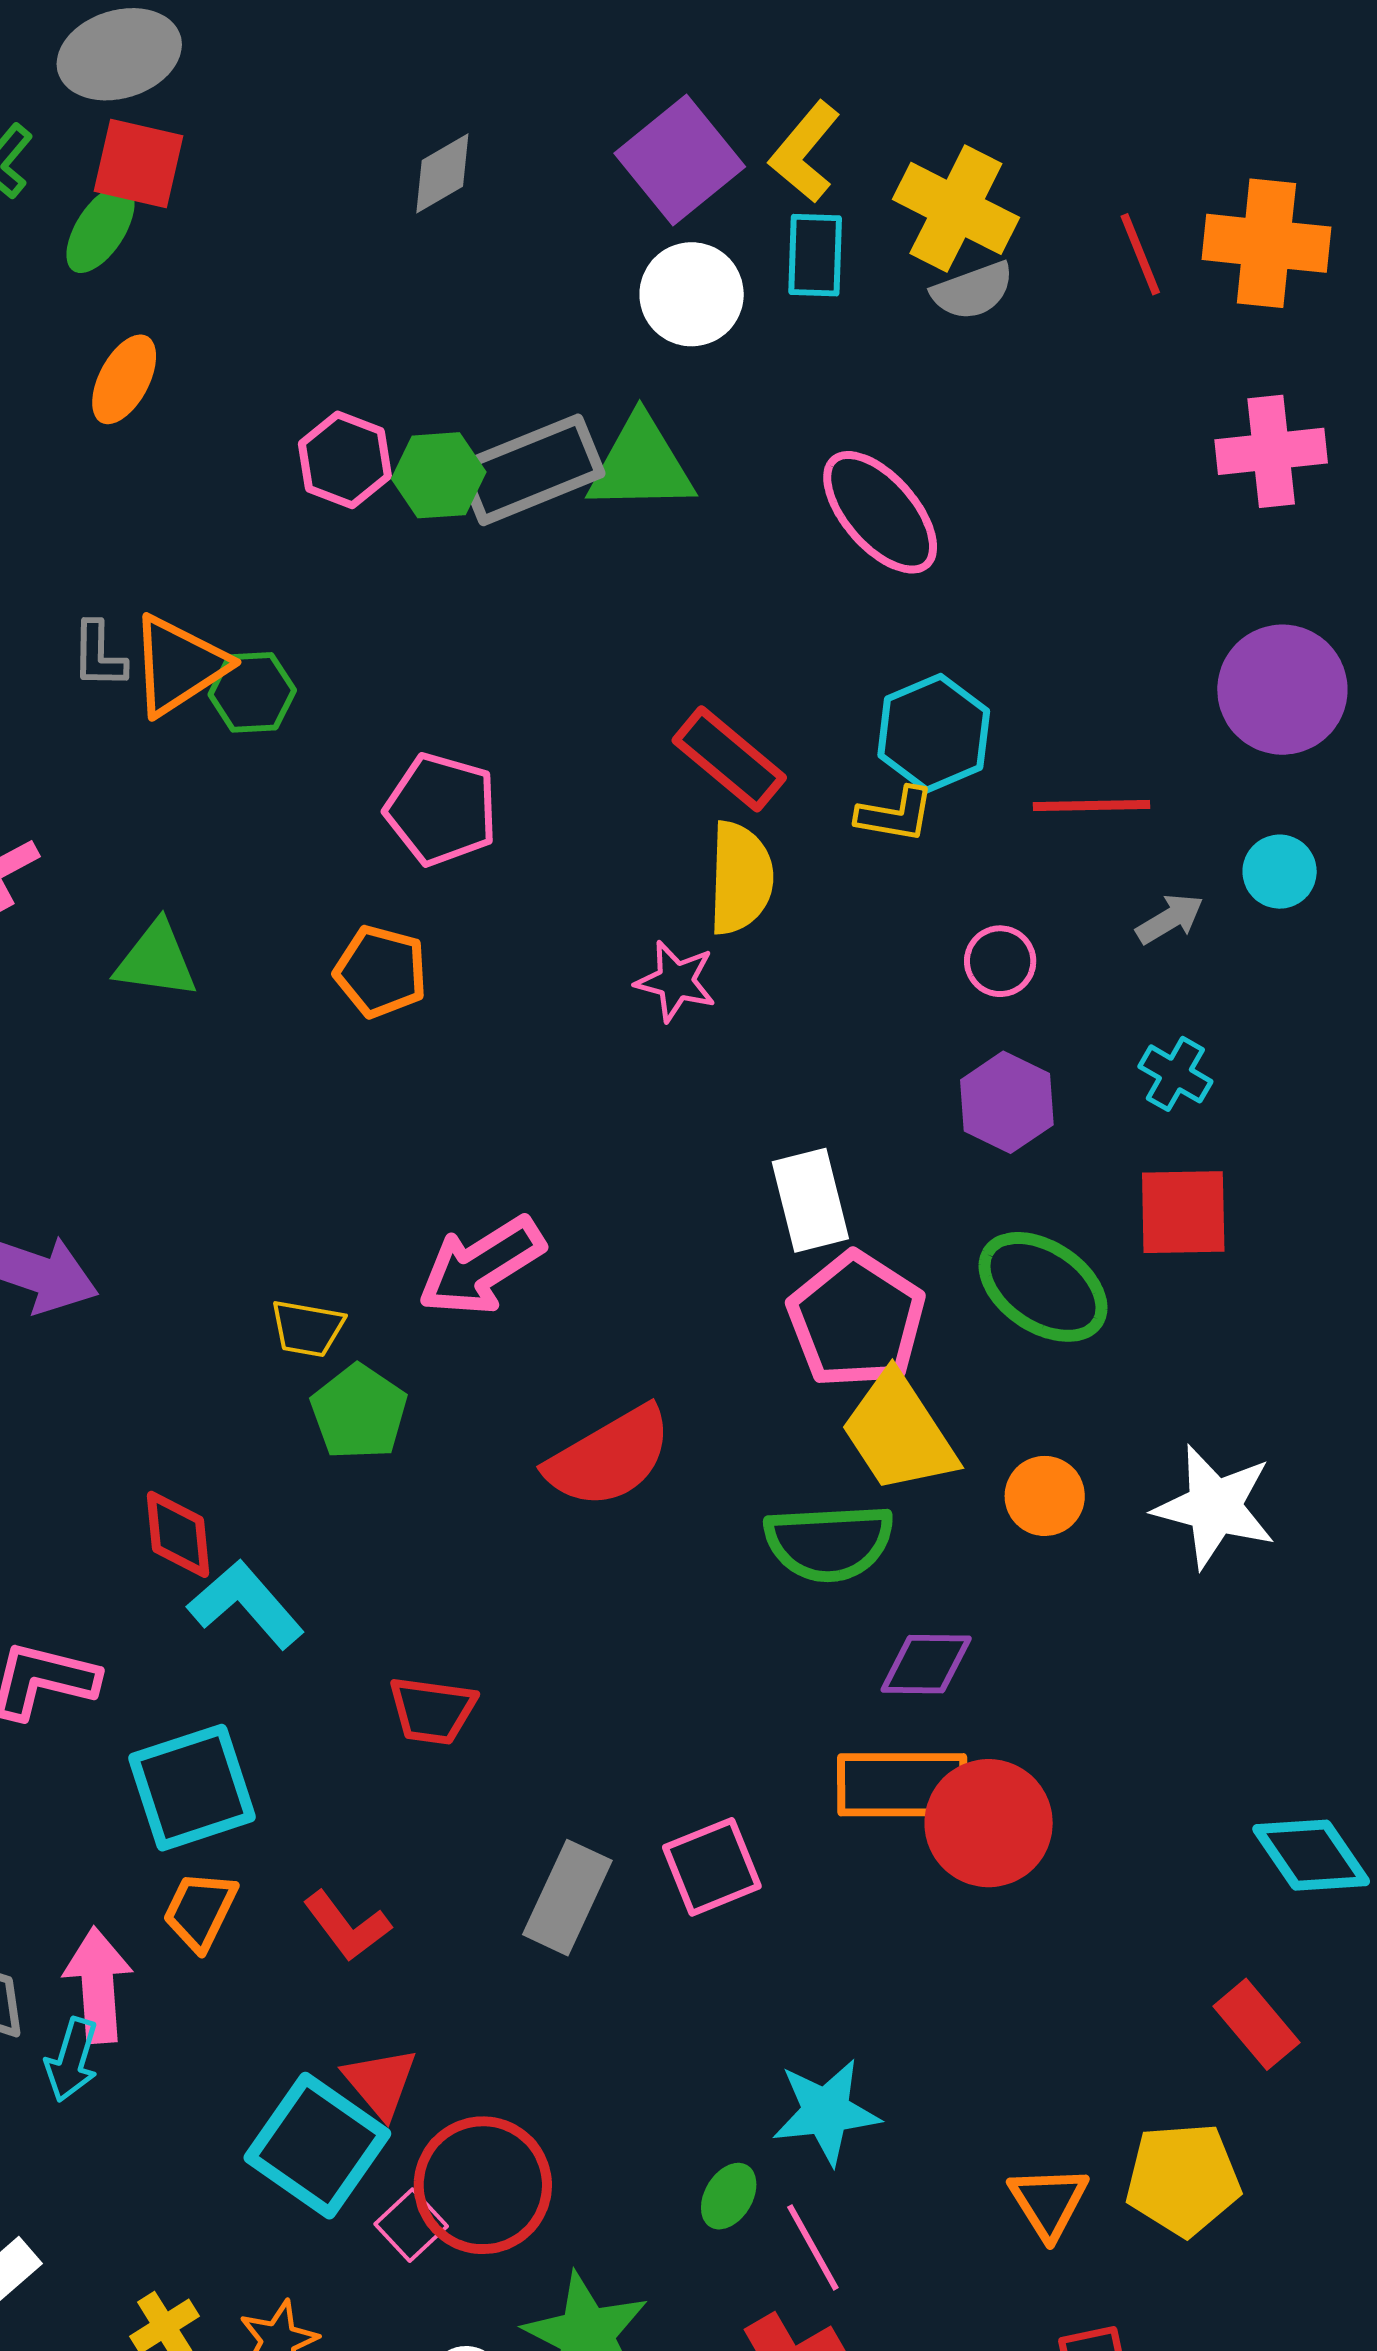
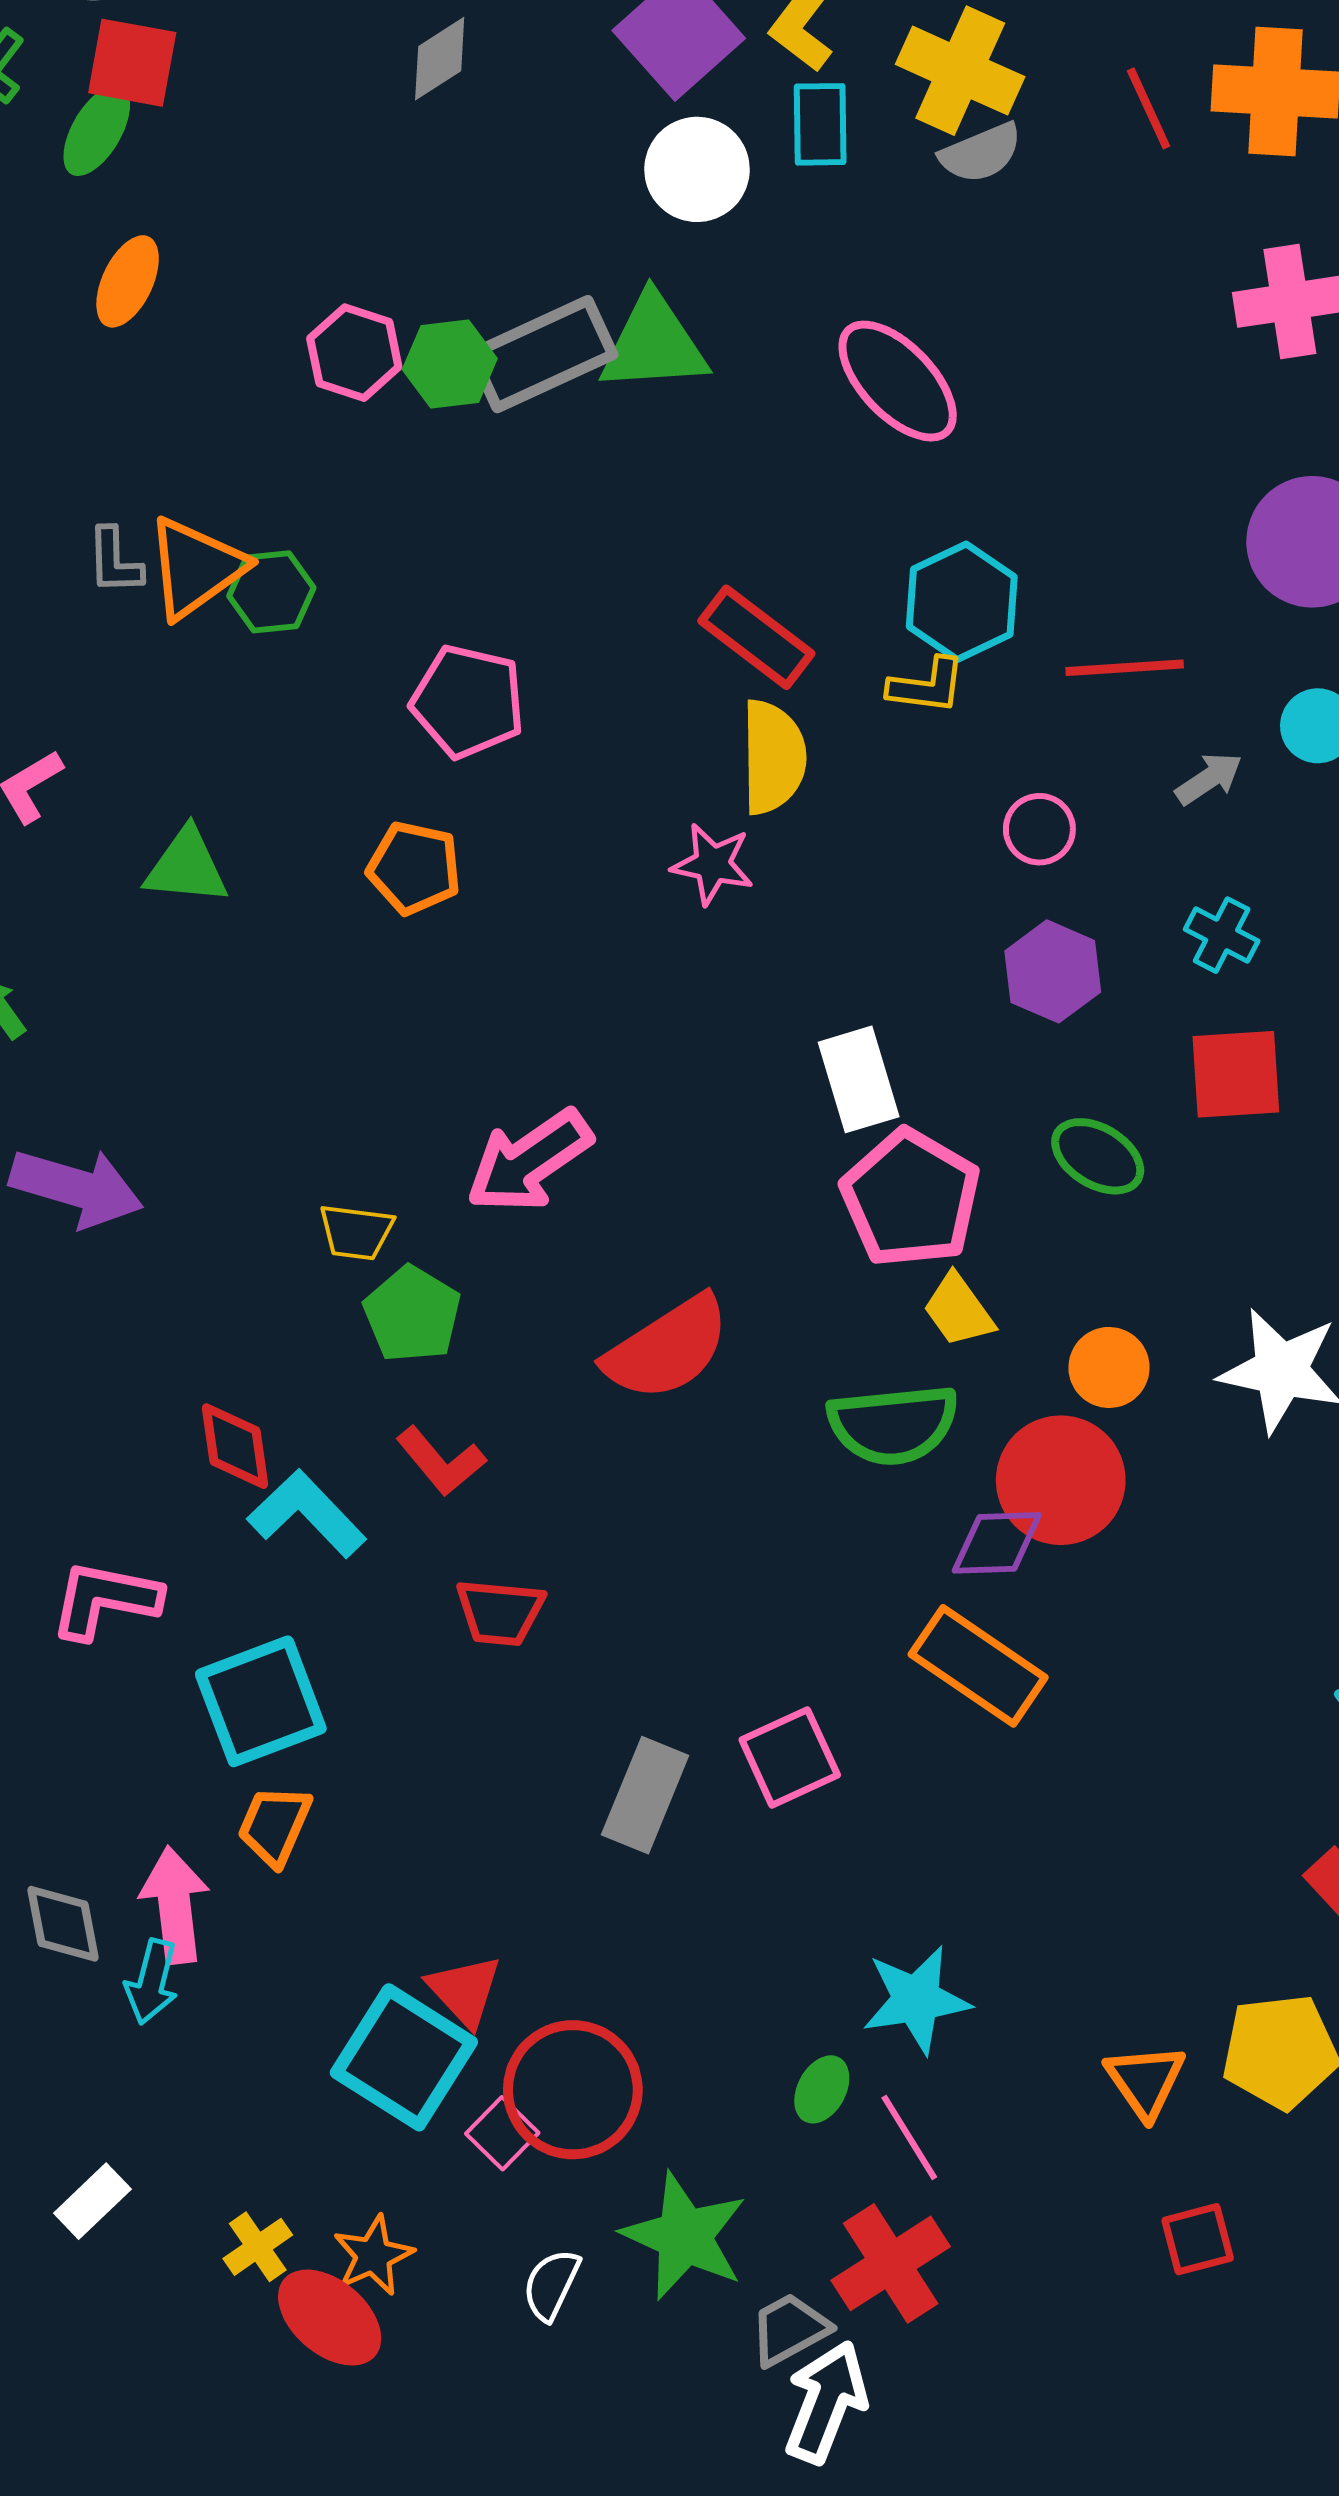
green ellipse: (1043, 1287) -> (1098, 1156), size x0.7
yellow trapezoid: (899, 1433) -> (959, 1310), size x0.6
orange rectangle: (902, 1785) -> (978, 1666), turned 37
red circle: (989, 1823) -> (1061, 1480), moved
red L-shape: (347, 1926) -> (441, 1461), moved

